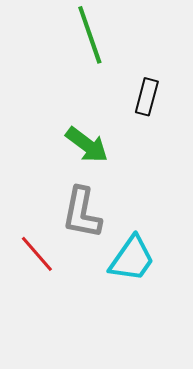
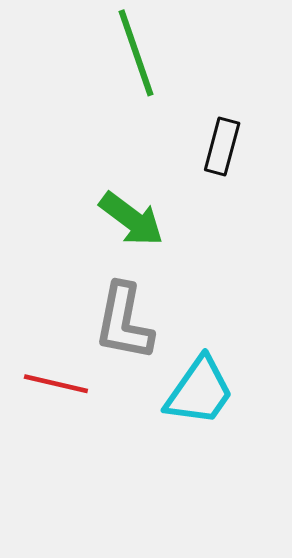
red line: (37, 254) -> (56, 384), turned -36

